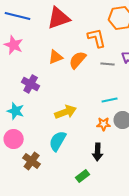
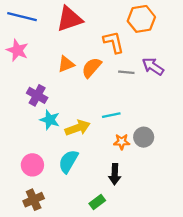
cyan line: (110, 100) -> (111, 115), moved
cyan star: (16, 111) -> (50, 120), moved
pink circle: (14, 139) -> (32, 165), moved
brown cross: (32, 161) -> (34, 200), moved, turned 30

